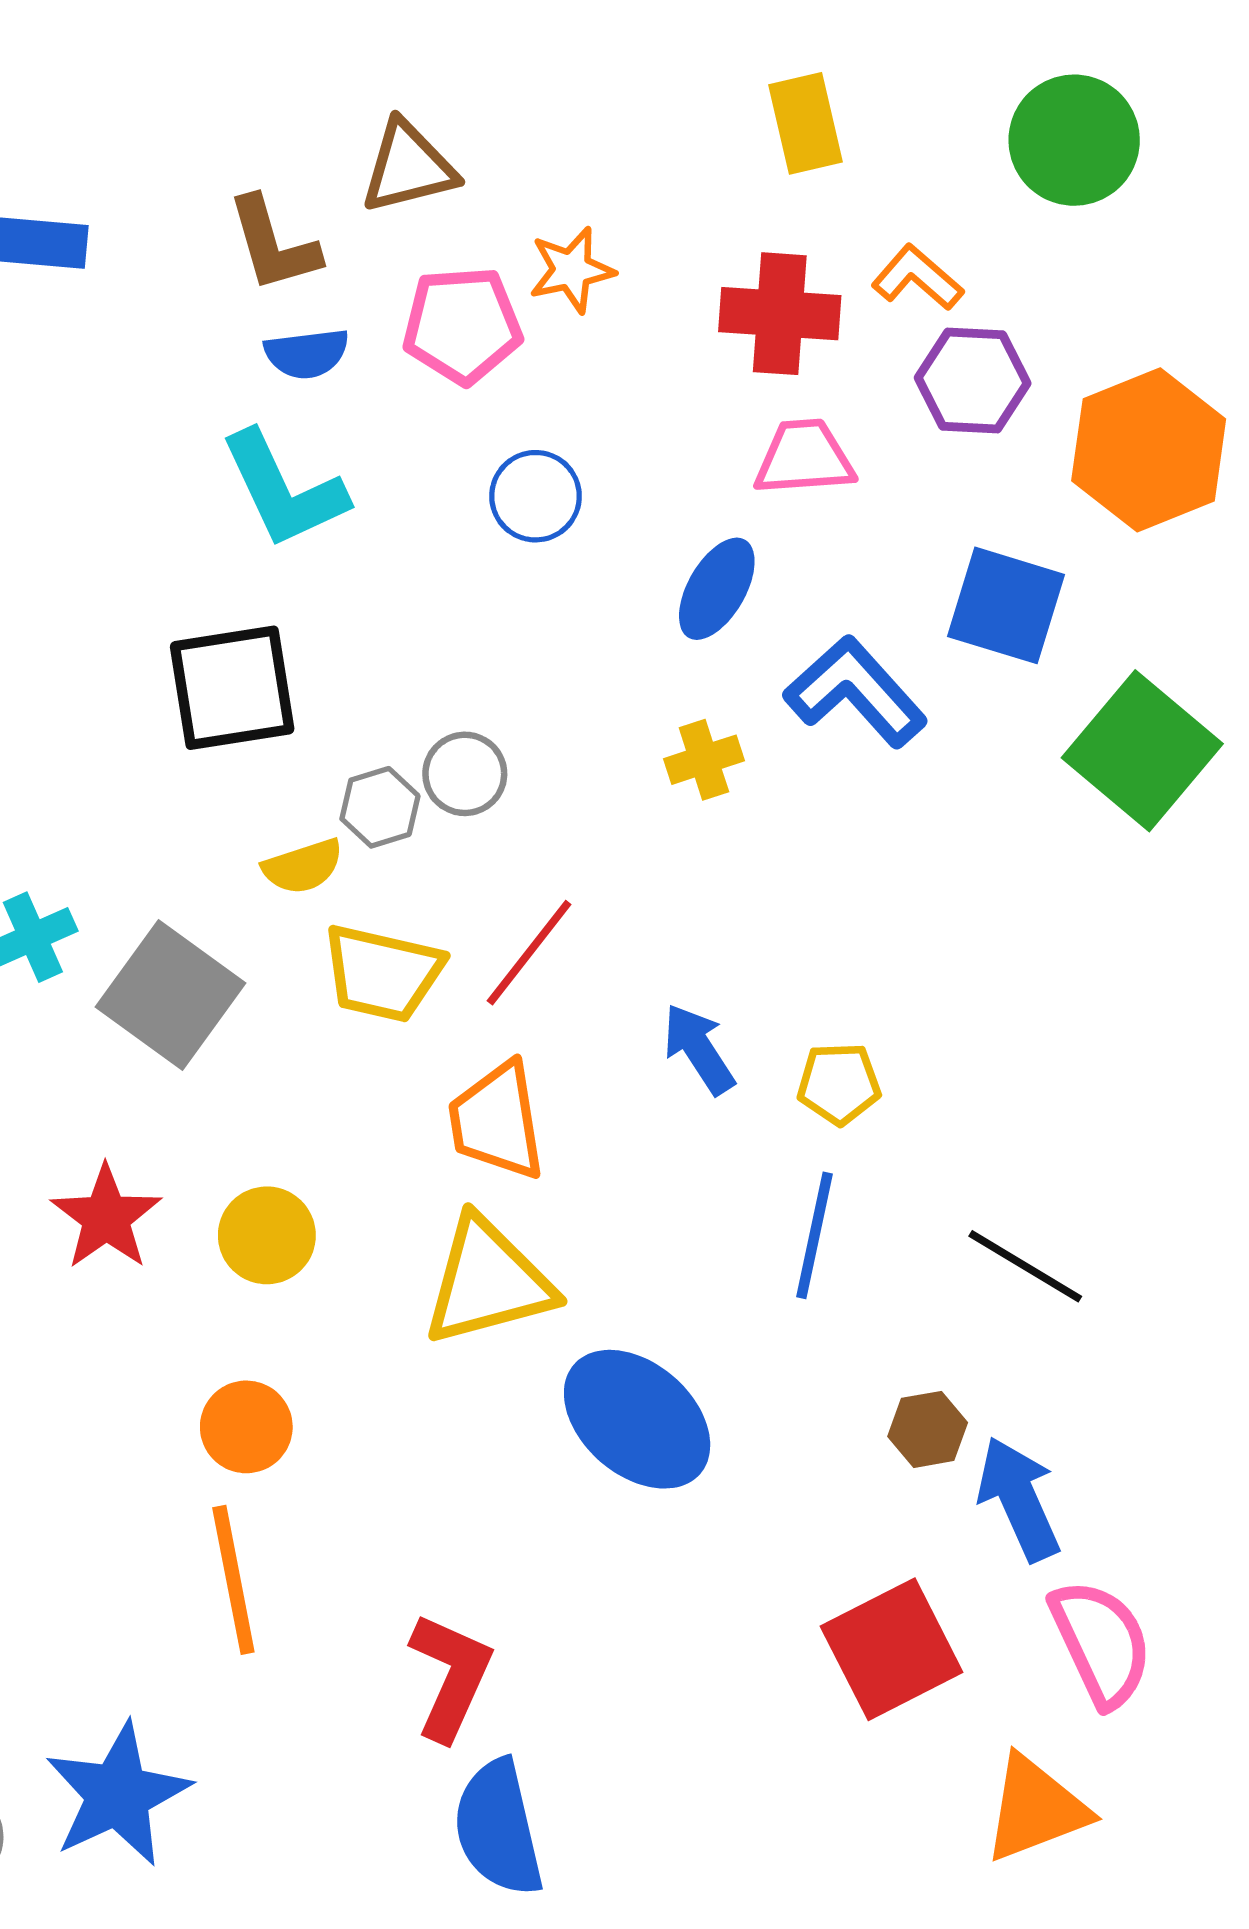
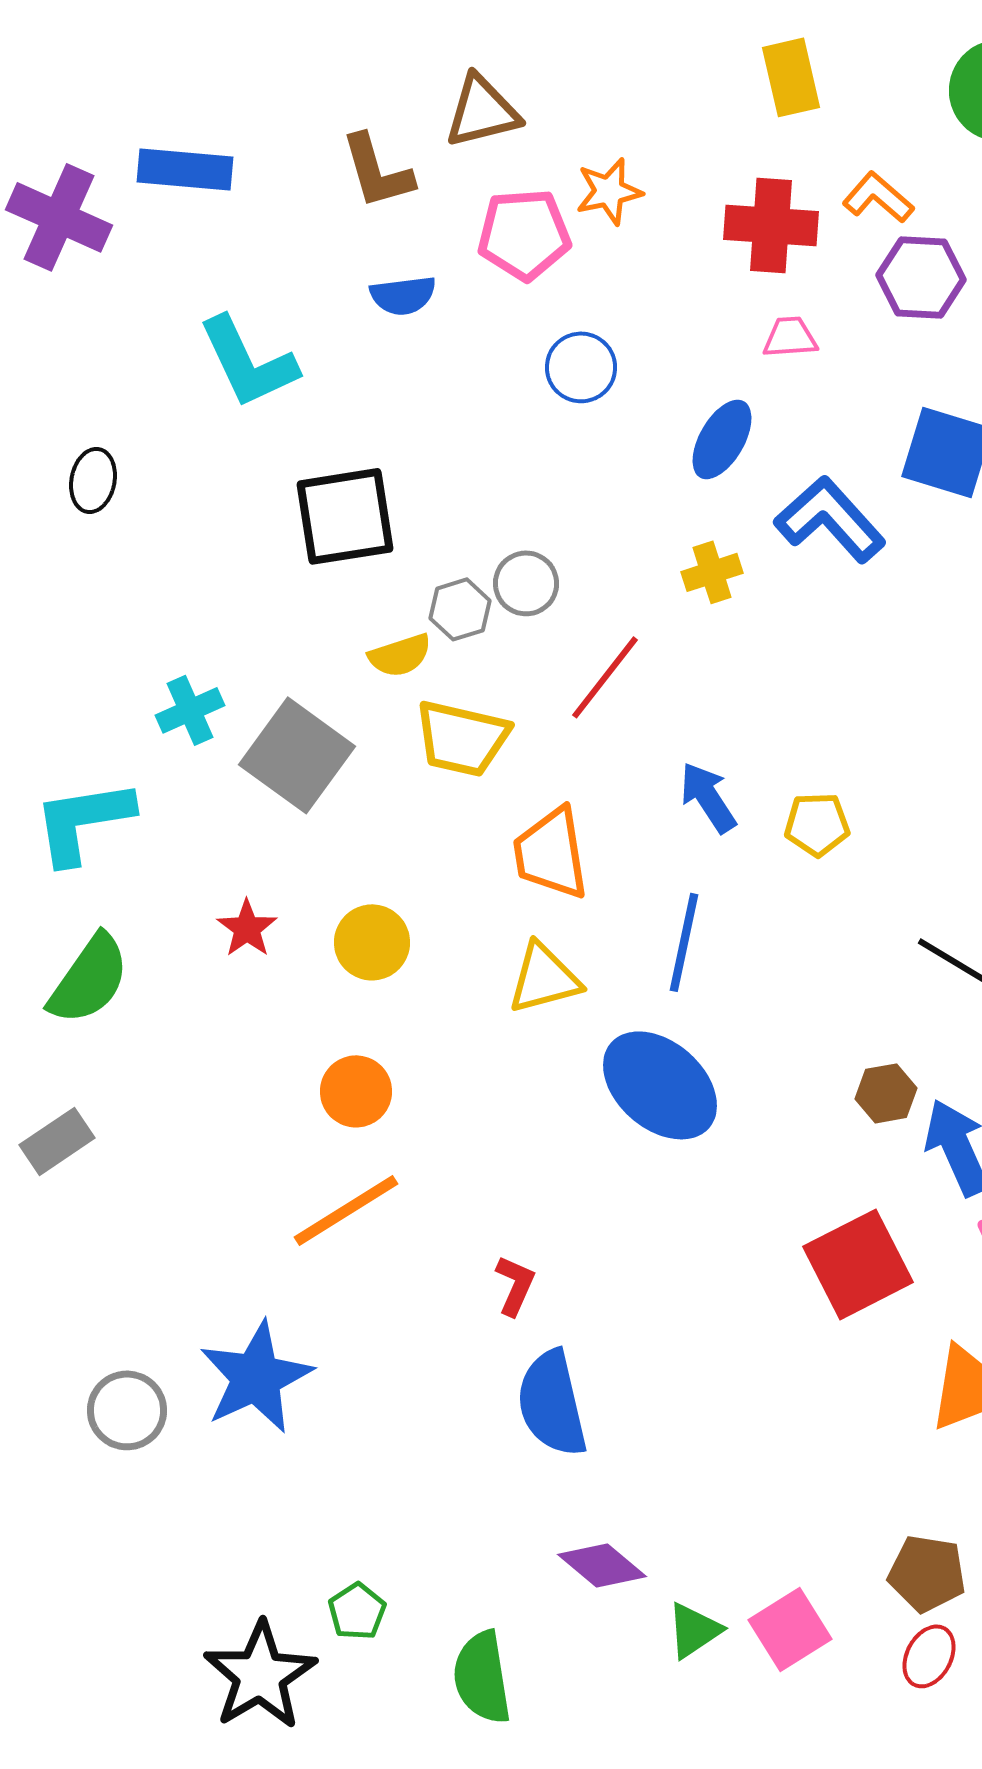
blue semicircle: (307, 354) -> (403, 295), moved
pink trapezoid: (804, 458) -> (790, 337), size x0.7
cyan L-shape: (284, 490) -> (248, 362), moved
red line: (529, 953) -> (605, 677), moved
red star: (106, 1217) -> (247, 928), size x0.7
blue line: (814, 1235) -> (684, 942), moved
yellow triangle: (488, 1282) -> (544, 978), size x0.7
orange line: (233, 1580) -> (346, 1210), turned 69
red L-shape: (451, 1676) -> (515, 1285), size x0.6

